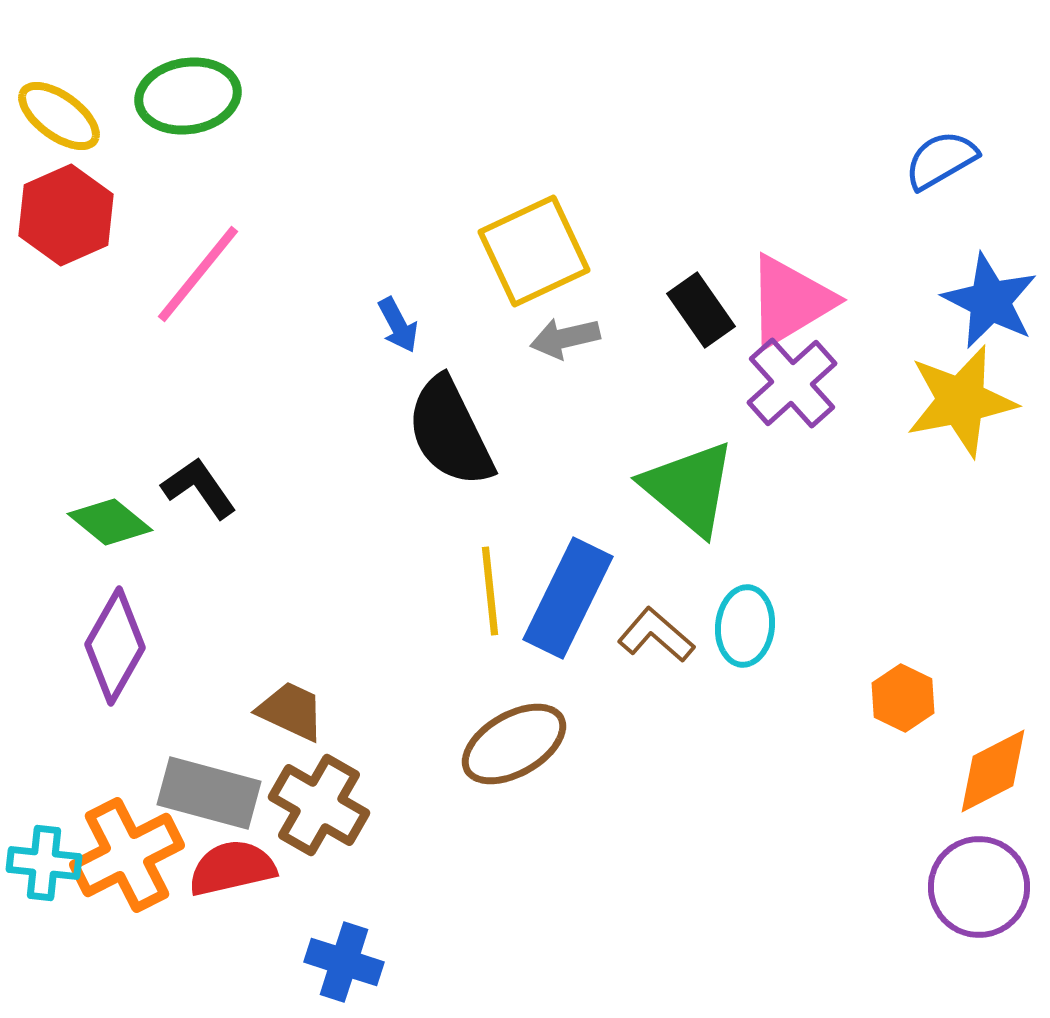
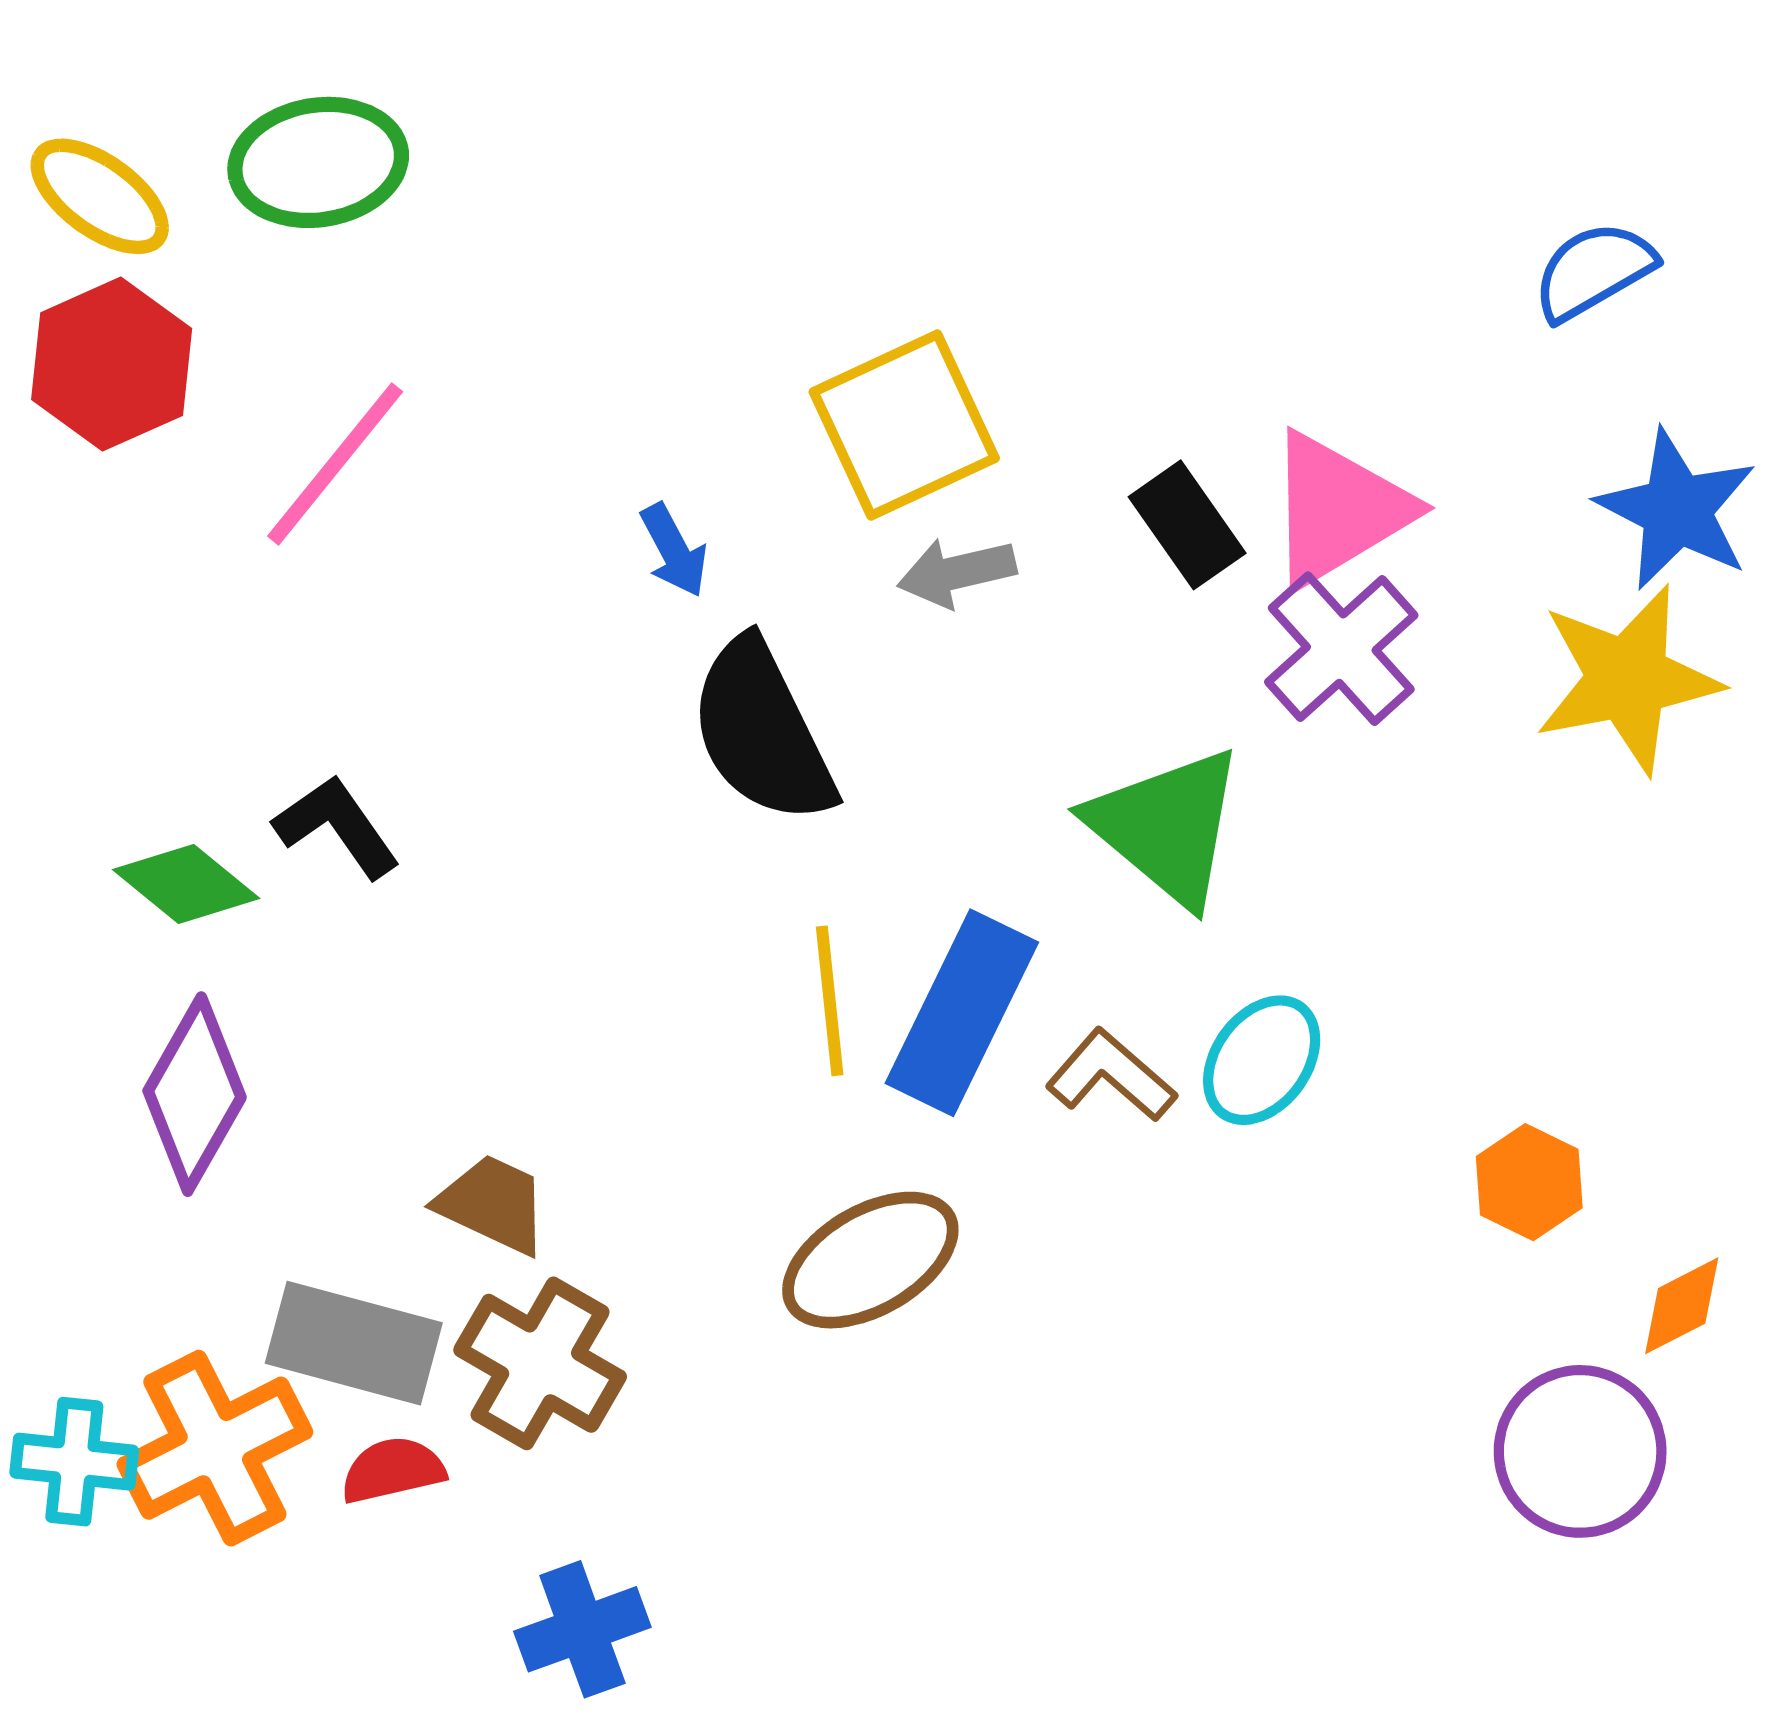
cyan ellipse: (745, 626) -> (1262, 1060), turned 30
orange diamond: (993, 771) -> (1682, 1306), size x0.7
red semicircle: (232, 868) -> (393, 1470), size x0.7
purple circle: (979, 887) -> (1580, 1451), moved
blue cross: (344, 962) -> (582, 1629), turned -38

